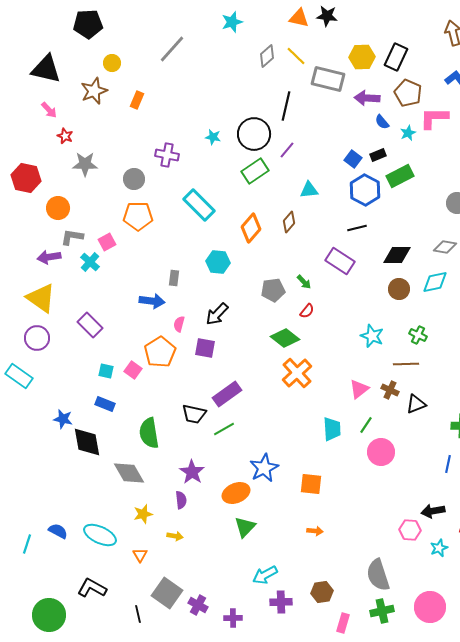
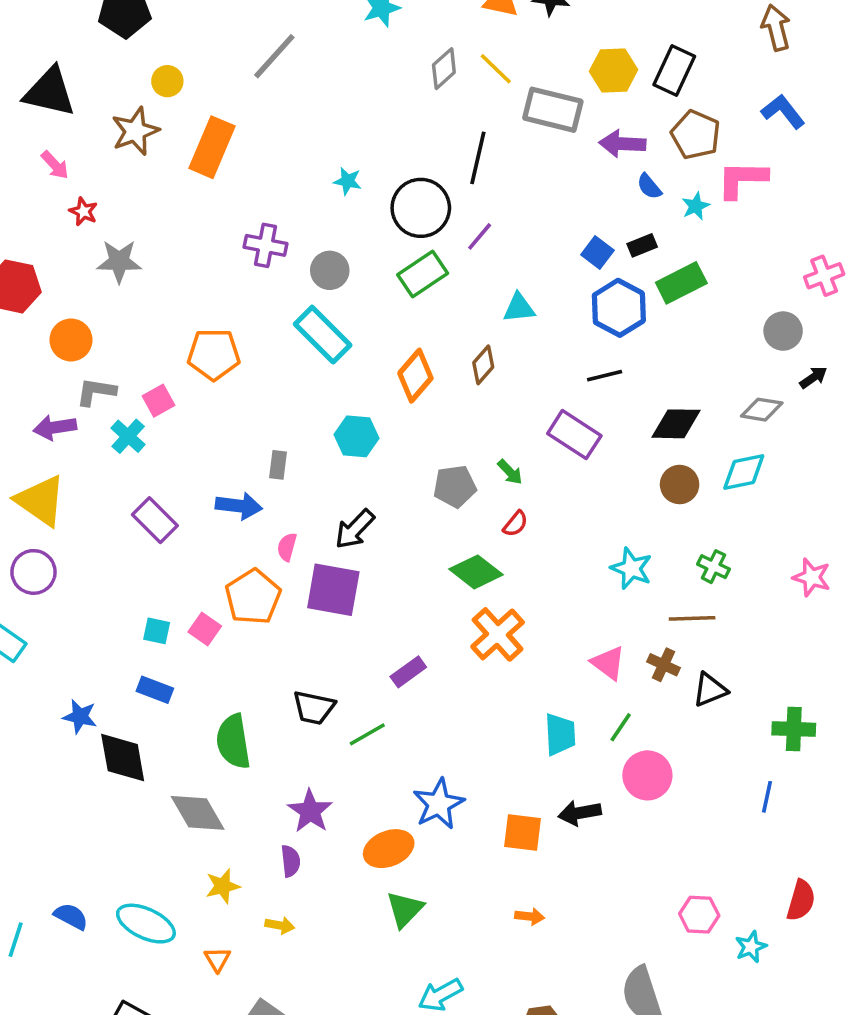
orange rectangle: (137, 100) -> (212, 147), size x1.8
cyan star: (213, 137) -> (348, 181), moved
gray circle: (134, 179) -> (330, 270), moved
purple rectangle: (90, 325) -> (155, 520), moved
purple square: (205, 348) -> (333, 590), size x1.5
pink triangle: (359, 389) -> (608, 663), turned -45
purple rectangle: (227, 394) -> (408, 672), moved, size x0.7
black arrow: (433, 511) -> (580, 813), moved

